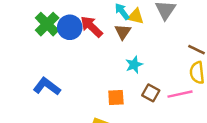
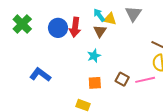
green cross: (47, 24) -> (22, 24), moved
red arrow: (91, 27) -> (75, 27), turned -126
cyan star: (134, 65) -> (94, 56), moved

